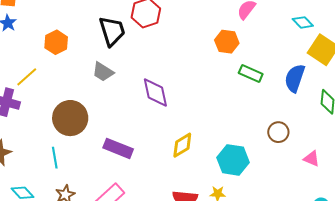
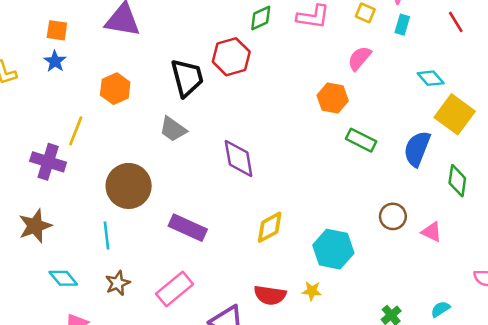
yellow line: (27, 77) -> (76, 131), turned -30
pink triangle: (312, 159) -> (432, 232), moved

